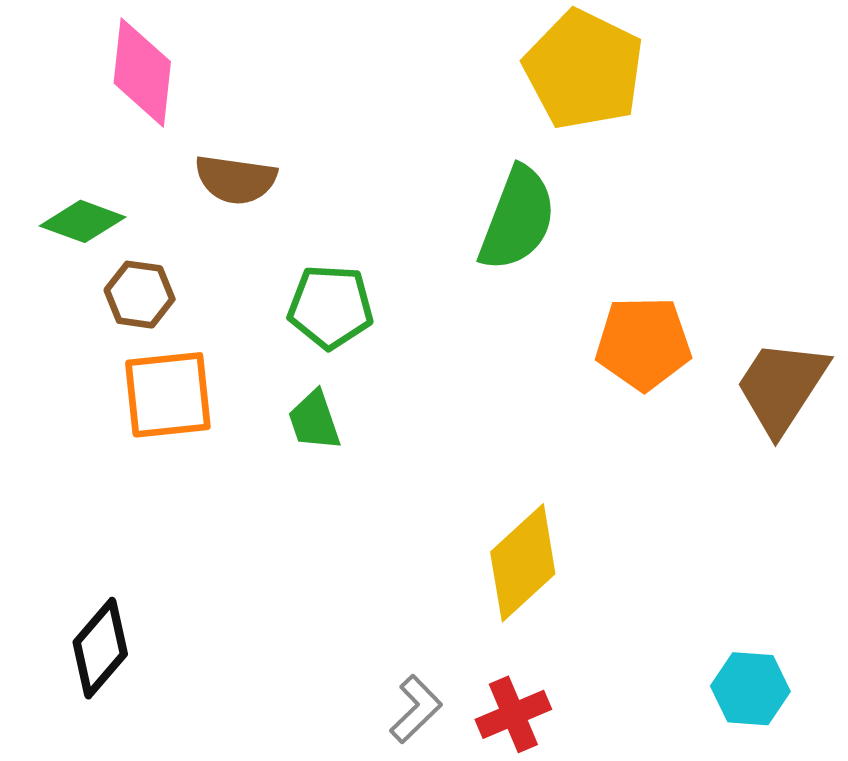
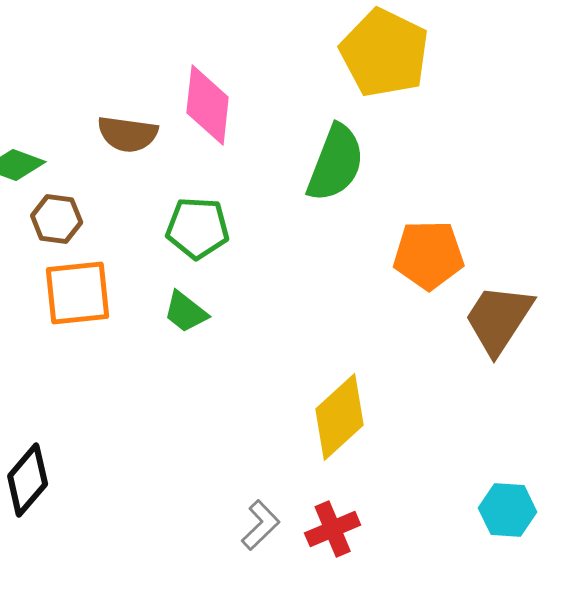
pink diamond: (142, 72) -> (208, 105), moved
brown trapezoid: (782, 387) -> (499, 319), moved
green trapezoid: (314, 421) -> (186, 312), turned -33

